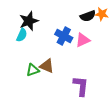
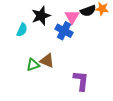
black star: (29, 21) -> (41, 16), moved
pink triangle: (83, 40) -> (72, 17), moved, turned -35

